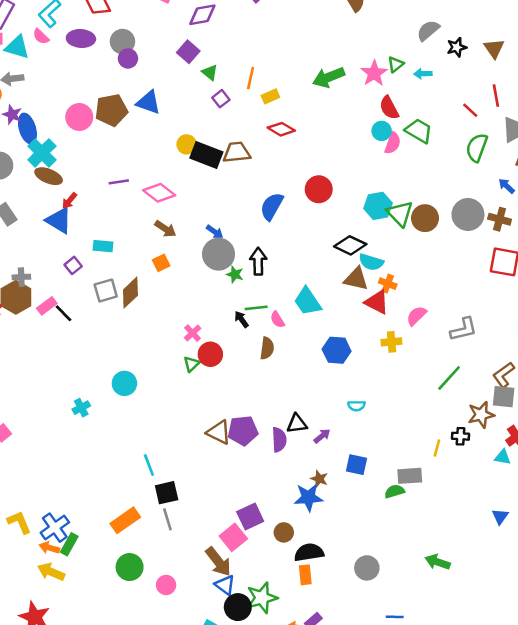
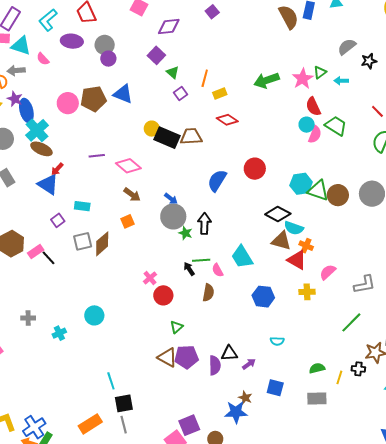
pink semicircle: (41, 37) -> (43, 59), moved
green triangle: (400, 214) -> (318, 191), turned -30
gray cross: (21, 277) -> (28, 318), moved
green triangle: (192, 364) -> (177, 327), moved
green semicircle: (394, 491) -> (317, 368), moved

